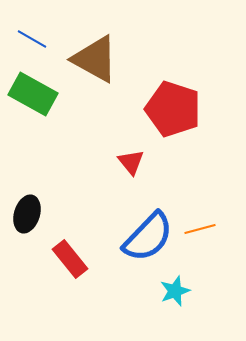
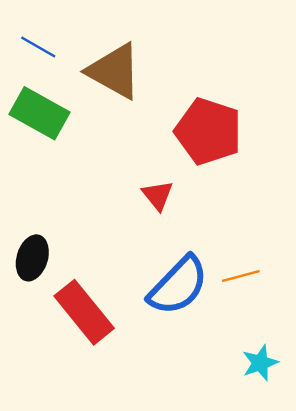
red rectangle: (70, 259) -> (84, 312), size x1.4
cyan star: (175, 291) -> (260, 363), moved

